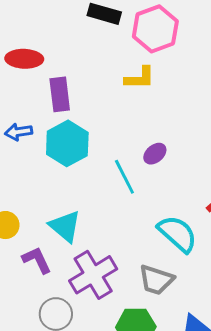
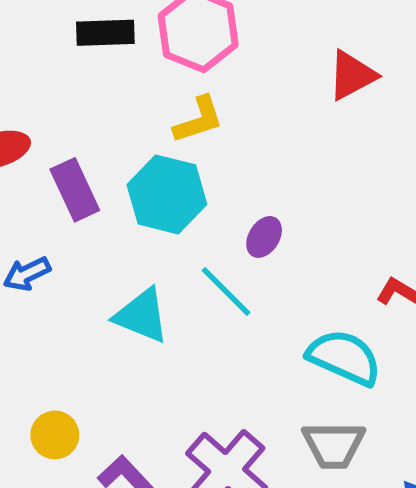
cyan hexagon: (67, 143) -> (167, 194), moved
cyan triangle: (65, 226) -> (142, 316), moved

